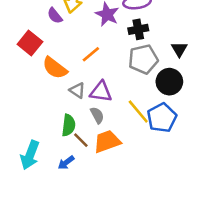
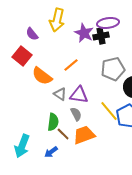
purple semicircle: (55, 16) -> (32, 34), moved
black cross: (138, 29) -> (101, 36), moved

